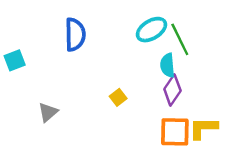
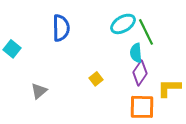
cyan square: (15, 60) -> (12, 49), turned -30
yellow L-shape: (203, 128) -> (169, 88), moved

